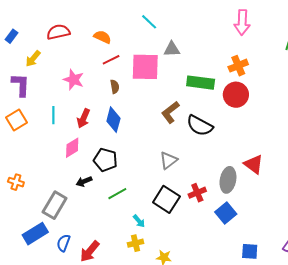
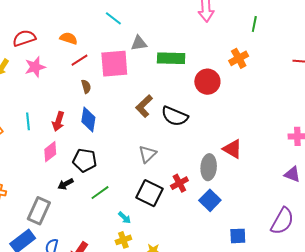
orange cross: (238, 66) -> (239, 58), moved
pink star: (73, 80) -> (35, 67), moved, turned -30
green rectangle: (201, 83) -> (171, 58), moved

